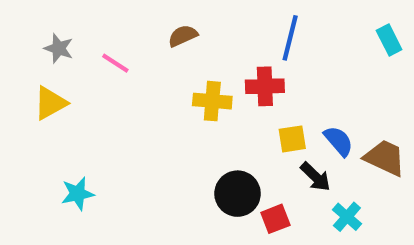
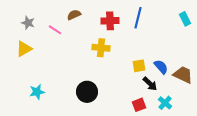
brown semicircle: (183, 36) -> (74, 15), moved
red cross: (265, 86) -> (110, 21), moved
black circle: (238, 194) -> (87, 92), moved
red square: (275, 219) -> (139, 105), moved

